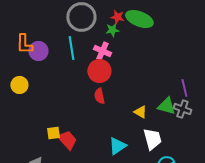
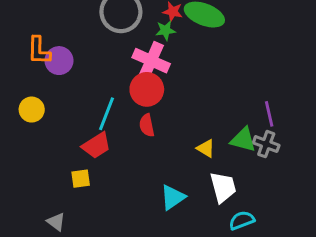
cyan line: (71, 48) -> (106, 114), moved, turned 30
pink cross: (102, 51) -> (151, 61), size x1.4
red trapezoid: (67, 140) -> (96, 145), moved, turned 100

